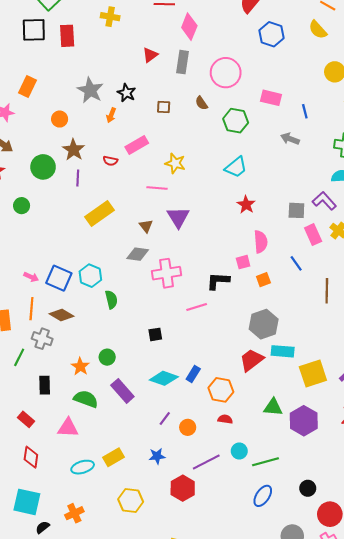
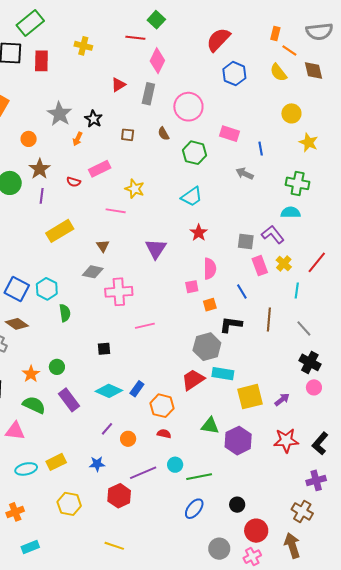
purple triangle: (178, 217) -> (156, 249), moved
black L-shape: (218, 281) -> (231, 325), moved

